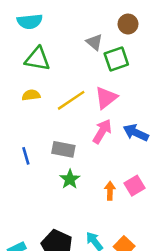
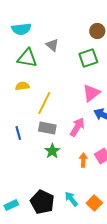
gray triangle: (94, 42) -> (52, 45), moved
pink triangle: (106, 98) -> (91, 93), moved
yellow line: (71, 100) -> (44, 103), moved, turned -30
pink arrow: (102, 131) -> (77, 127), moved

